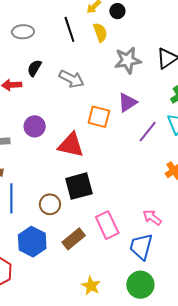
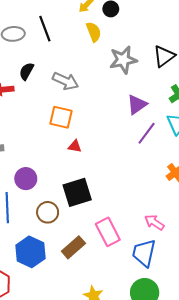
black line: (69, 29) -> (45, 29), moved
purple triangle: (127, 102) -> (137, 104), moved
orange square: (99, 117) -> (61, 117), moved
purple circle: (35, 126) -> (26, 179), moved
red triangle: (71, 145) -> (75, 146), moved, size x0.5

